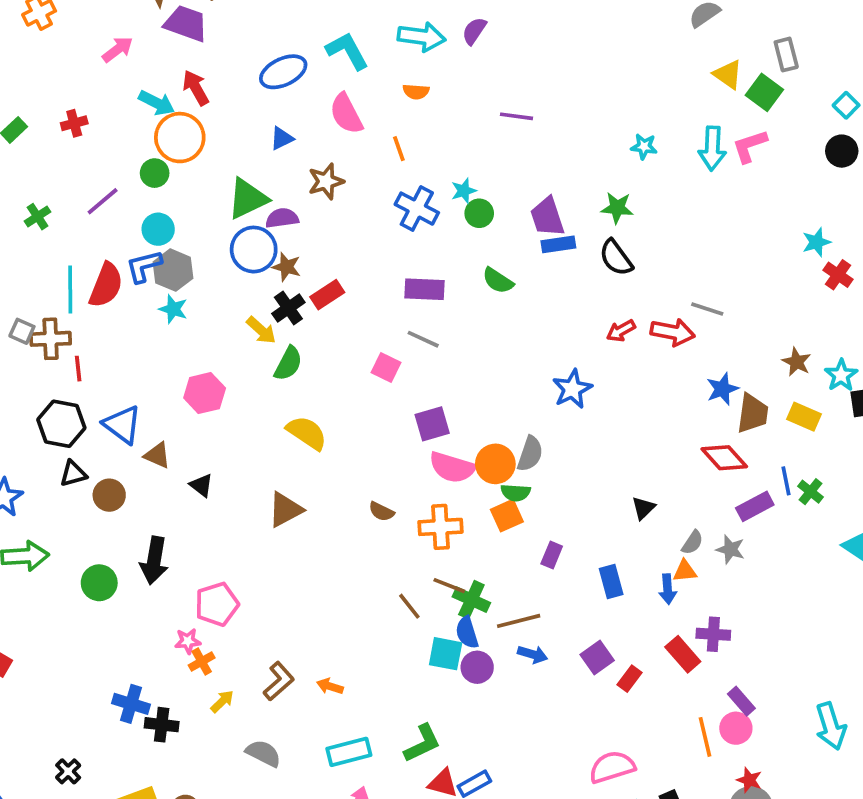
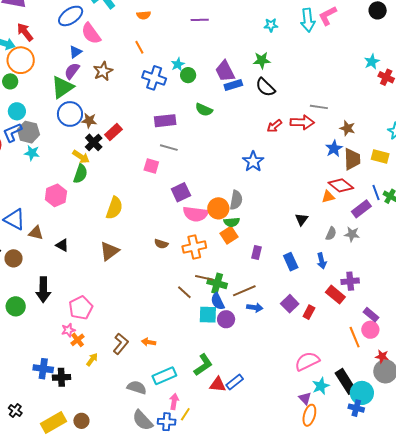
pink semicircle: (346, 114) -> (91, 33), moved
purple semicircle: (282, 218) -> (72, 71), moved, turned -36
brown star: (797, 362) -> (347, 128), moved
green semicircle: (288, 364) -> (80, 174), moved
yellow semicircle: (307, 433) -> (114, 208), turned 85
orange triangle: (685, 571) -> (328, 197), moved
gray semicircle: (263, 753) -> (137, 387), moved

